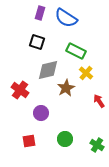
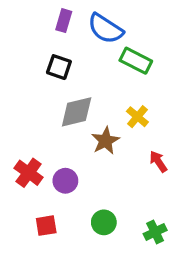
green rectangle: (76, 51) -> (136, 61), moved
red cross: (20, 90) -> (29, 173), moved
green cross: (97, 145) -> (155, 232), turned 32

